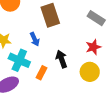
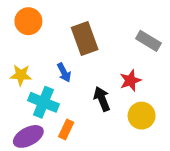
red star: (93, 47) -> (130, 80), moved
orange rectangle: (42, 73) -> (66, 130), moved

